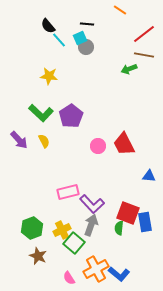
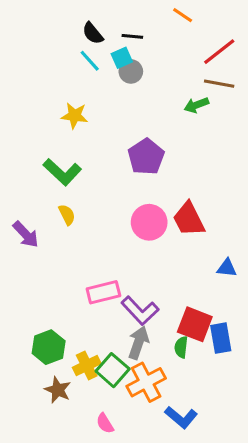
black semicircle: (48, 26) -> (93, 33), moved
purple pentagon: (71, 116) -> (146, 157), moved
purple arrow: (19, 140) -> (26, 234), moved
pink circle: (98, 146) -> (149, 222), size x1.5
yellow cross: (62, 230) -> (87, 365), moved
orange cross: (96, 269) -> (146, 382), moved

